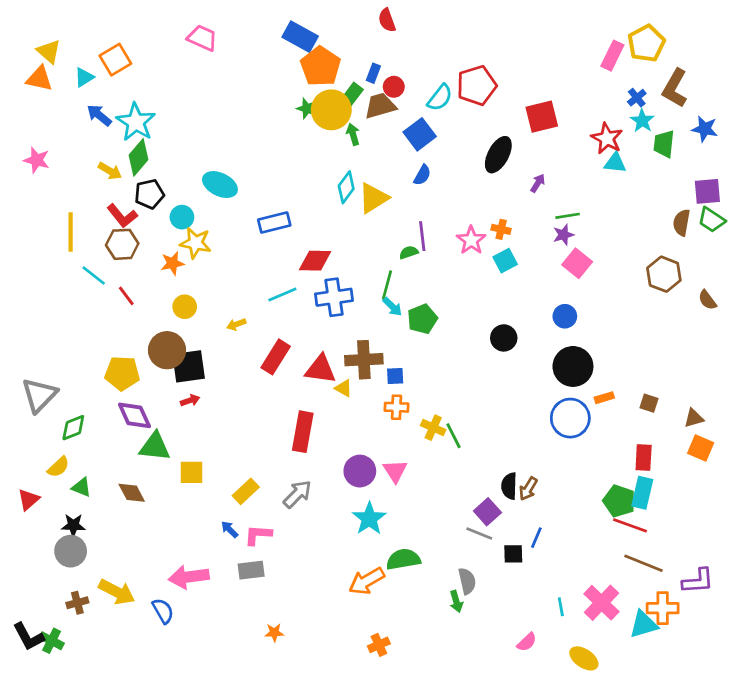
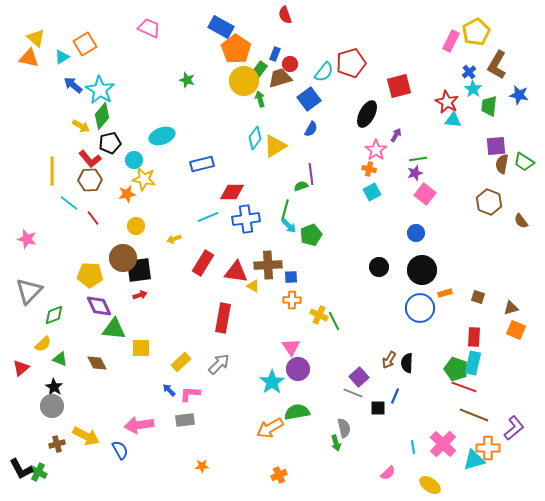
green star: (307, 108) -> (187, 80), moved
pink star: (37, 160) -> (27, 239), moved
cyan ellipse: (220, 185) -> (162, 136), turned -45
purple square: (707, 191) -> (496, 146), moved
pink star: (471, 240) -> (376, 150), moved
black circle: (504, 338) -> (379, 267), moved
purple circle: (360, 471) -> (298, 369), moved
black semicircle: (509, 486) -> (407, 363), moved
black star: (73, 525) -> (54, 387), turned 30
purple L-shape: (698, 581) -> (514, 428), turned -35

